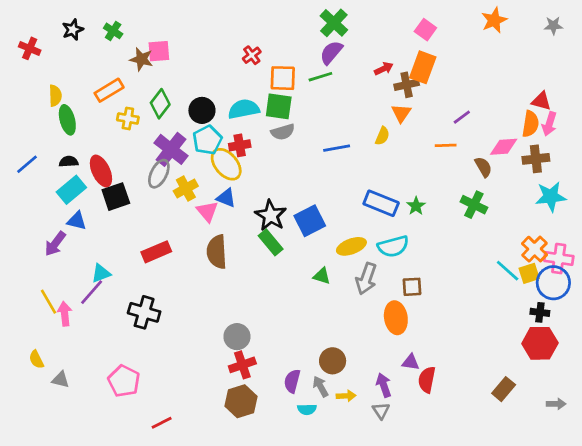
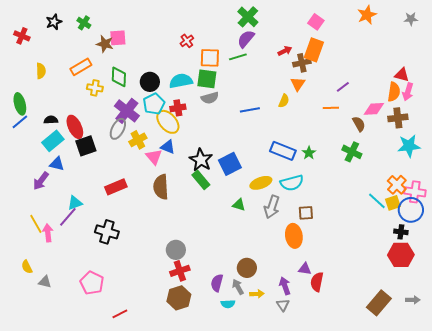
green diamond: (160, 104) -> (119, 77), turned -35
green ellipse: (67, 120) -> (20, 104), moved
brown rectangle: (504, 389) -> (379, 303), moved, size x1.4

